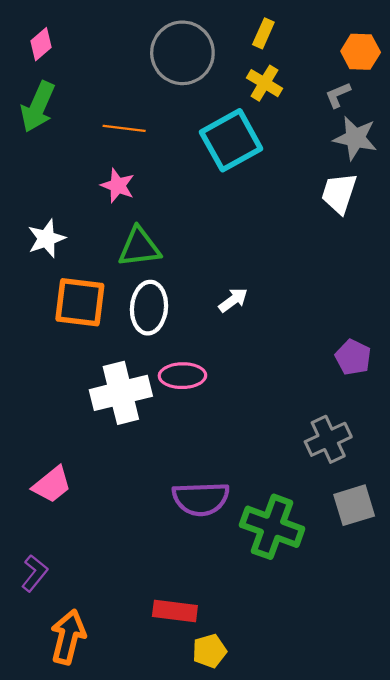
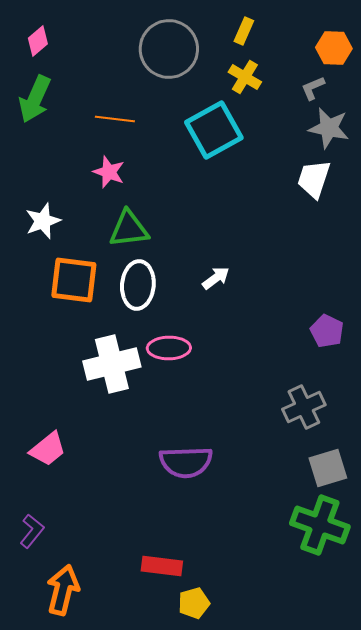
green cross: (272, 527) -> (320, 525), moved

